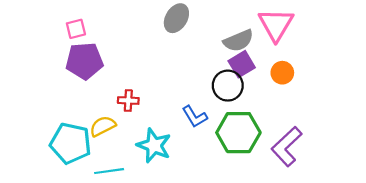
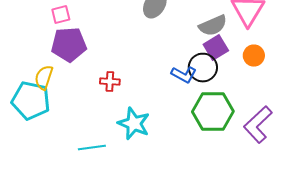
blue L-shape: (195, 117) -> (184, 74), moved, turned -30
yellow semicircle: (103, 126) -> (44, 78), moved, turned -45
cyan pentagon: (71, 143) -> (31, 100), moved

